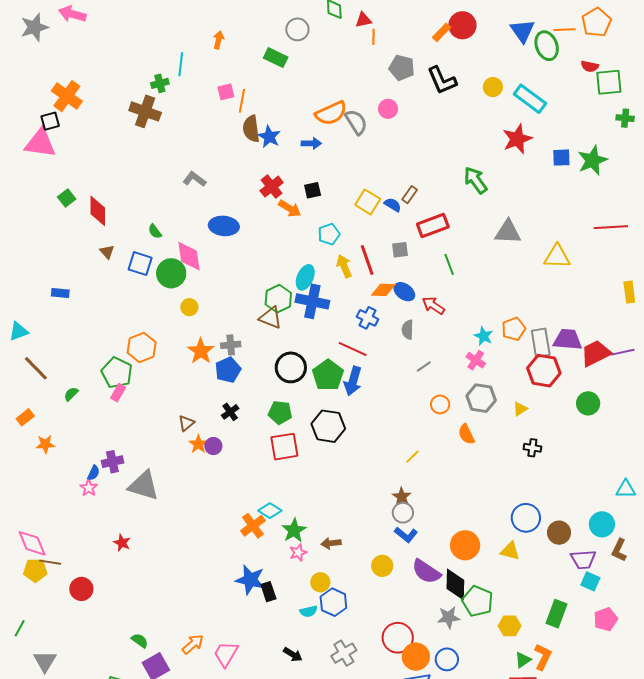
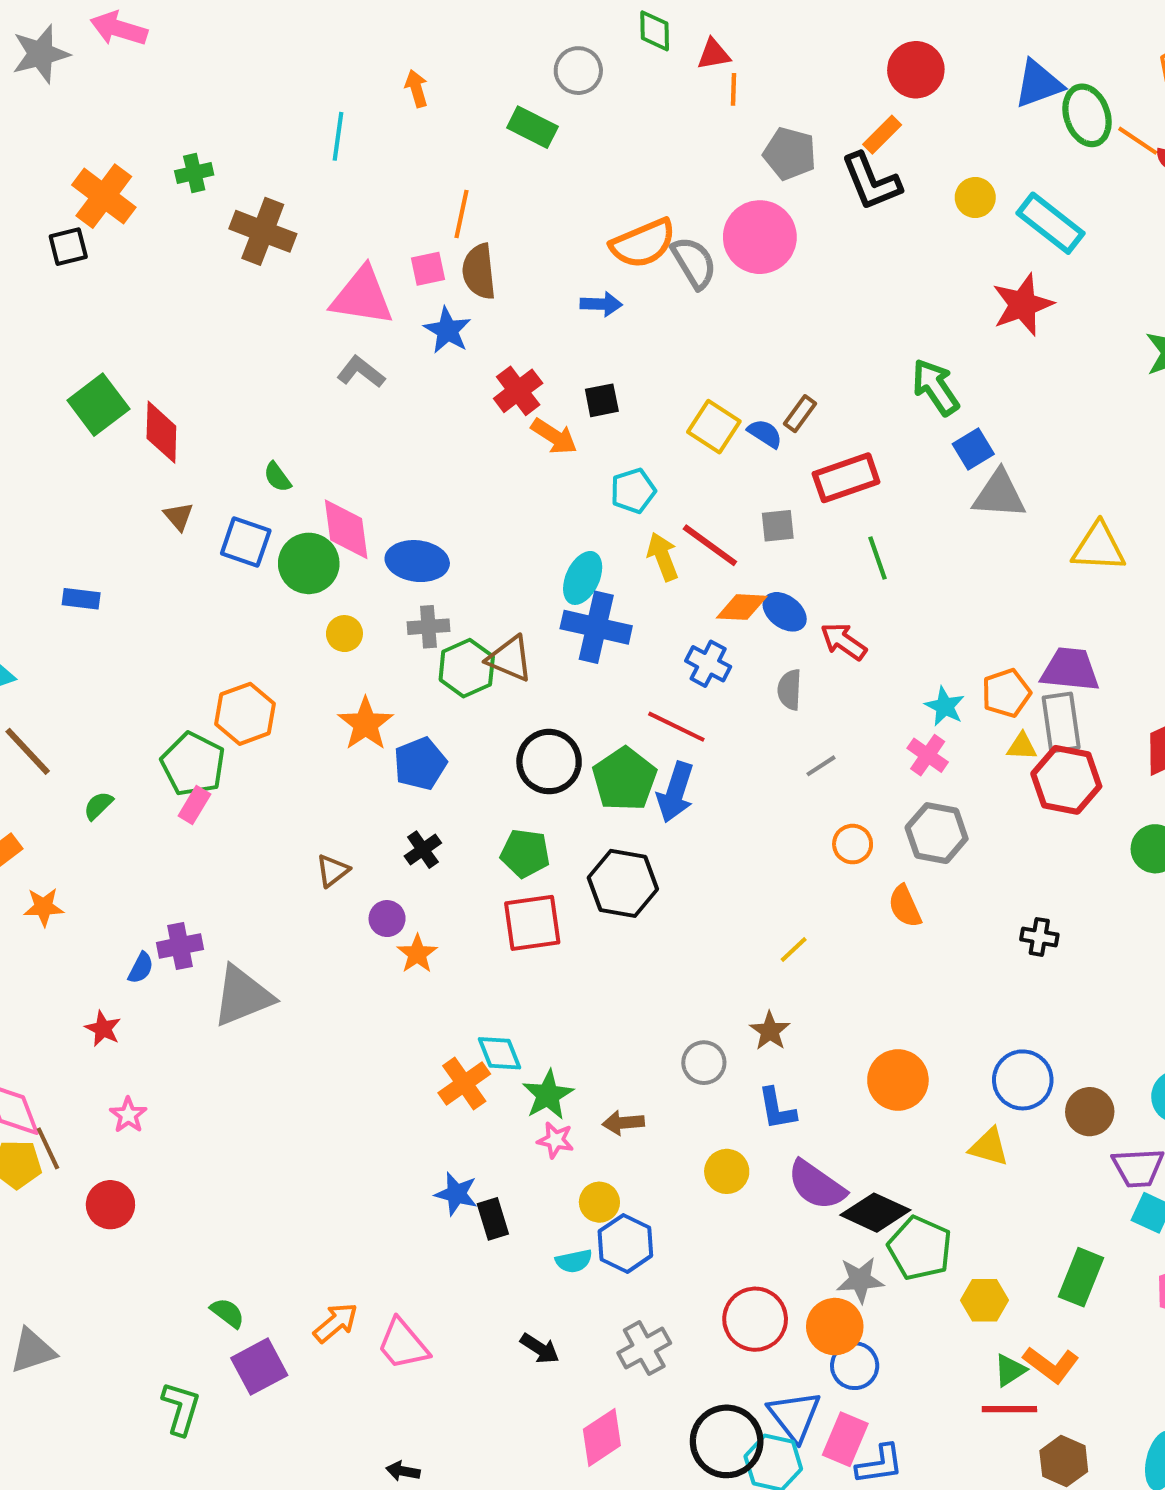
orange line: (564, 30) -> (1138, 141), moved, turned 35
blue triangle: (522, 31) -> (1038, 84), turned 44
orange rectangle: (441, 32) -> (882, 135), moved
orange arrow: (219, 40) -> (416, 88), turned -30
green cross: (160, 83) -> (194, 173), moved
pink square: (226, 92) -> (428, 269), moved
pink circle: (388, 109) -> (760, 237), size x1.8
blue star: (269, 137) -> (447, 330), moved
pink triangle: (40, 143) -> (362, 296), moved
blue square: (561, 158) -> (973, 449), moved, turned -30
green square: (67, 198) -> (98, 405), size x1.6
blue ellipse: (224, 226) -> (417, 561), moved
red line: (367, 260) -> (710, 545), turned -36
green hexagon: (278, 299) -> (467, 668), moved
purple trapezoid: (568, 340) -> (1070, 669), moved
gray cross: (231, 345) -> (428, 627), moved
yellow triangle: (520, 409) -> (1022, 746), moved, turned 35
orange star: (198, 444) -> (417, 954), moved
gray triangle: (144, 485) -> (243, 996), turned -40
pink star: (89, 488) -> (128, 1115), moved
cyan diamond: (270, 511) -> (499, 1053), turned 35
gray circle: (403, 513) -> (704, 1063), moved
blue L-shape: (406, 535) -> (777, 1109), turned 40
red star: (122, 543) -> (103, 1029), moved
orange circle: (465, 545) -> (898, 1080), moved
pink star: (298, 552) -> (555, 1140), turned 30
brown line: (50, 562) -> (48, 1148), turned 55
blue star: (250, 580) -> (456, 1194), size x0.7
black diamond: (455, 584) -> (875, 1213), turned -68
pink trapezoid: (226, 654) -> (403, 1344), turned -72
orange circle: (416, 657) -> (835, 1327), moved
orange L-shape: (543, 657) -> (1051, 1365), turned 100
gray triangle: (45, 661) -> (32, 1351), turned 40

